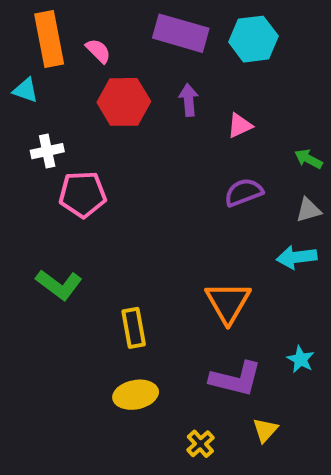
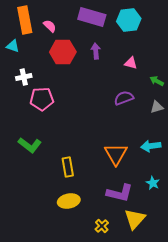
pink triangle: (240, 126) -> (131, 63), moved, turned 40
cyan arrow: (297, 257) -> (151, 146), moved
yellow triangle: (265, 430) -> (135, 219), size x1.6

